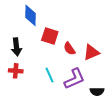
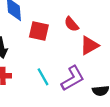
red semicircle: (69, 49) -> (71, 24), moved

